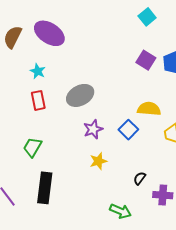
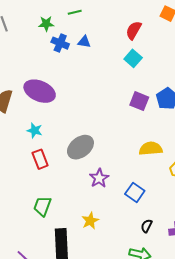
blue square: (128, 130) -> (135, 192), moved
yellow star: (98, 161) -> (90, 221), moved
black semicircle: (140, 178) -> (147, 226), moved

